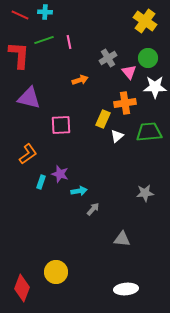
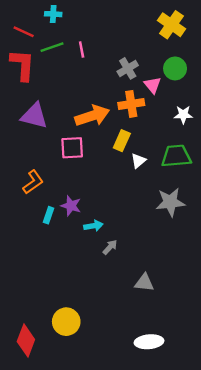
red line: (20, 15) -> (24, 32), moved
orange arrow: (80, 80) -> (92, 116), moved, size x1.8
white star: (155, 87) -> (183, 115), moved, size x0.7
orange cross: (125, 103) -> (131, 104), moved
gray star: (145, 193) -> (170, 202), moved, size x1.4

